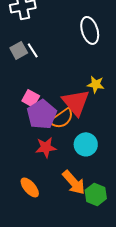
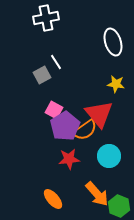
gray square: (19, 50) -> (42, 75), moved
yellow star: (96, 84) -> (116, 84), moved

